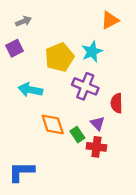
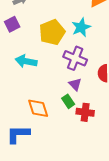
purple triangle: (98, 123) -> (75, 84), moved
orange diamond: (53, 124) -> (38, 108), moved

